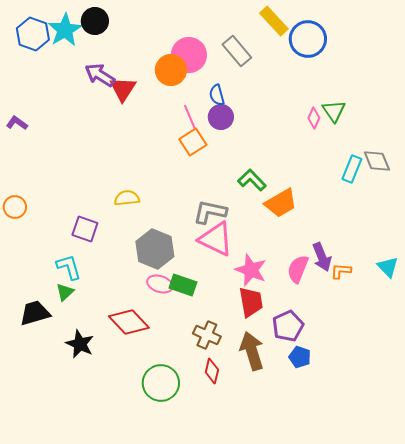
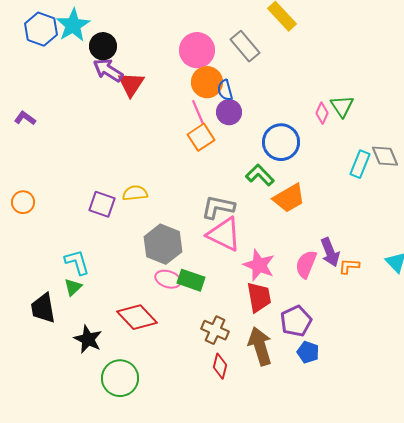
black circle: (95, 21) -> (103, 46), moved
blue circle: (308, 39) -> (281, 142), moved
orange circle: (171, 70) -> (207, 82), moved
purple square: (85, 229) -> (102, 204), moved
black trapezoid: (35, 313) -> (43, 308), turned -84
green circle: (161, 383) -> (120, 378), moved

